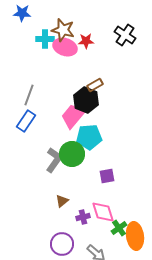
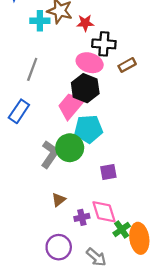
black cross: (125, 35) -> (104, 44), moved, turned -30
pink ellipse: (65, 47) -> (90, 63), moved
brown rectangle: (95, 85) -> (127, 65), moved
gray line: (29, 95) -> (32, 69), moved

